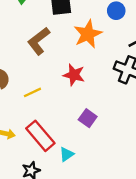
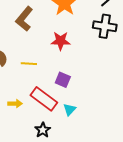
yellow line: (32, 92) -> (29, 64), turned 42
purple square: (88, 118) -> (63, 80), moved

